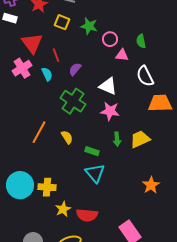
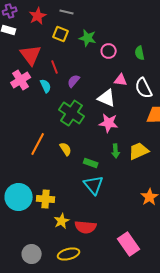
pink triangle: (122, 55) -> (121, 80), moved

